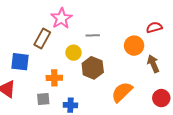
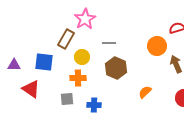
gray line: (93, 35) -> (109, 43), moved
yellow circle: (73, 53) -> (82, 57), moved
orange semicircle: (122, 92) -> (145, 92), size x0.6

